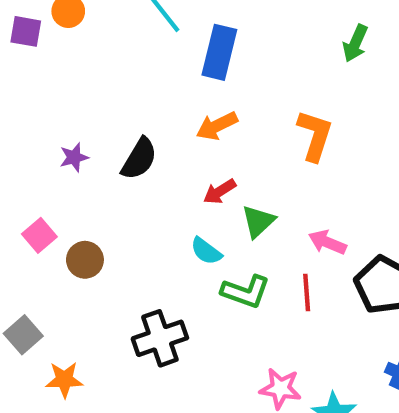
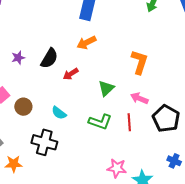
orange L-shape: (315, 135) -> (140, 62), moved
red arrow: (220, 192) -> (71, 74), moved
cyan semicircle: (206, 251) -> (59, 113), moved
black cross: (160, 338) -> (44, 142), moved, turned 35

